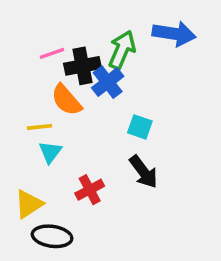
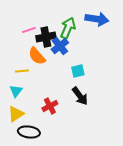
cyan square: (140, 127) -> (78, 71), turned -32
cyan triangle: (50, 152) -> (16, 91), moved

